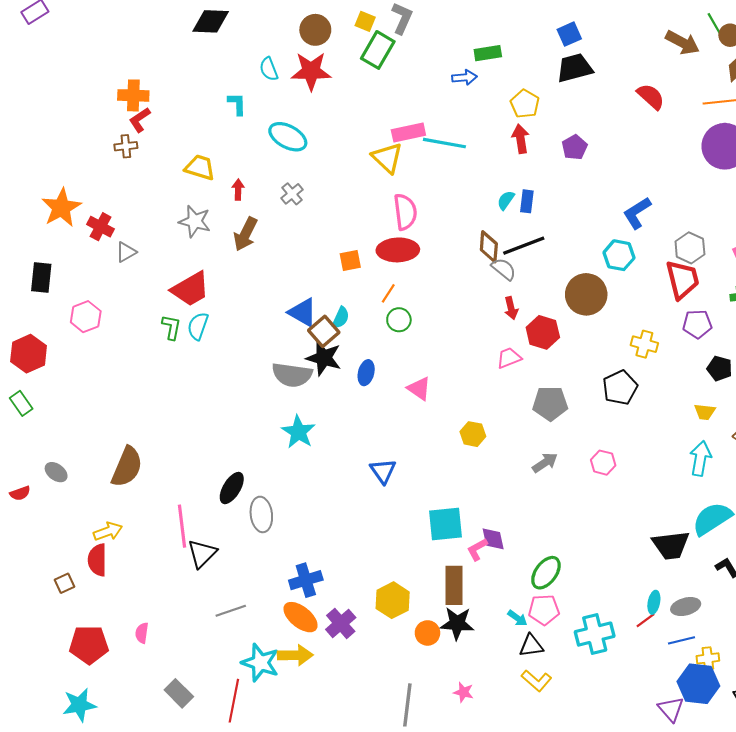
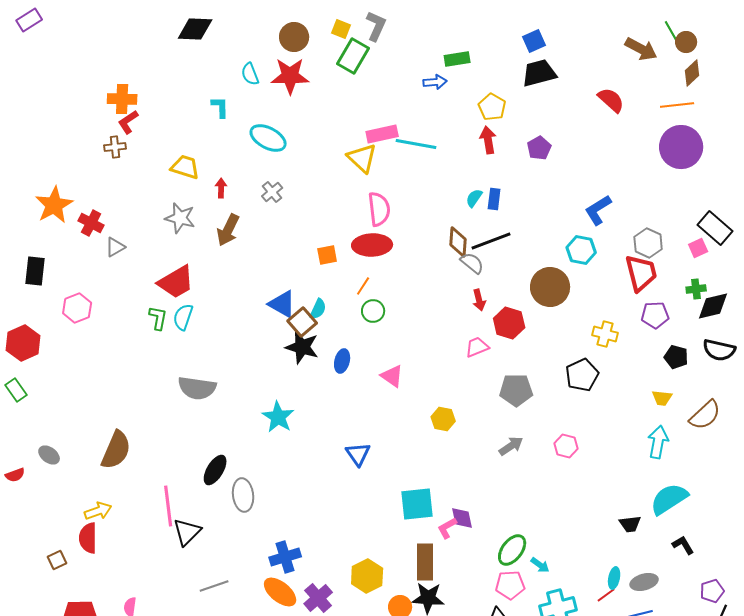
gray semicircle: (292, 375) -> (197, 388), moved
black trapezoid: (671, 545) -> (630, 524), size x0.6
cyan arrow: (517, 618) -> (540, 565), moved

